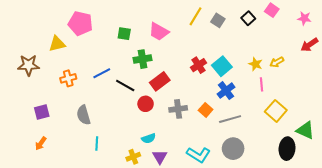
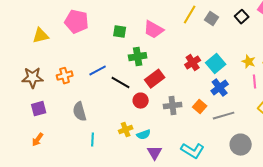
yellow triangle: (57, 44) -> (41, 36), moved
brown star: (29, 65) -> (33, 78), moved
gray circle: (233, 149) -> (241, 145), moved
yellow cross: (133, 157) -> (126, 130), moved

